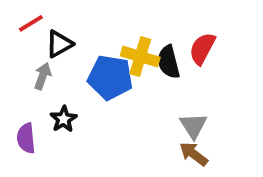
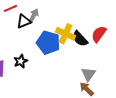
black semicircle: (168, 62) -> (80, 39), turned -36
gray arrow: (43, 76) -> (34, 16), moved

